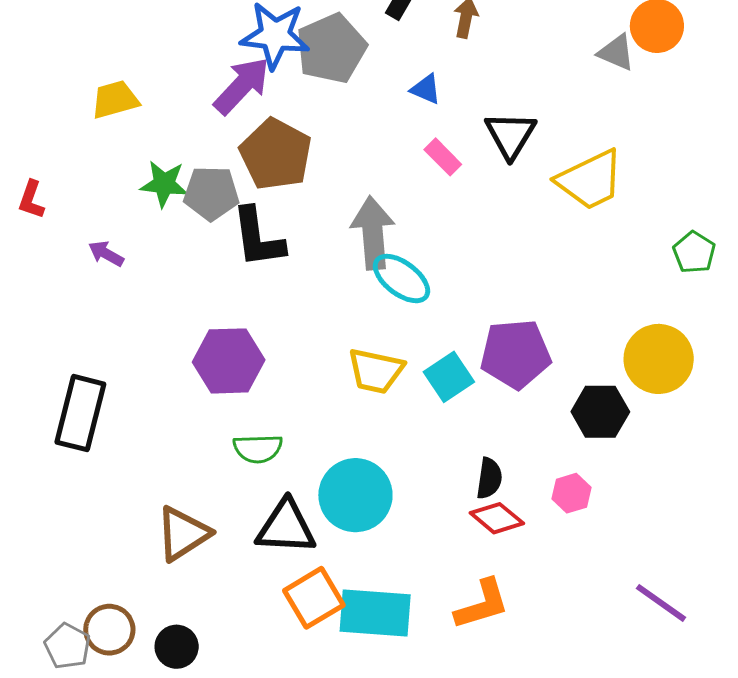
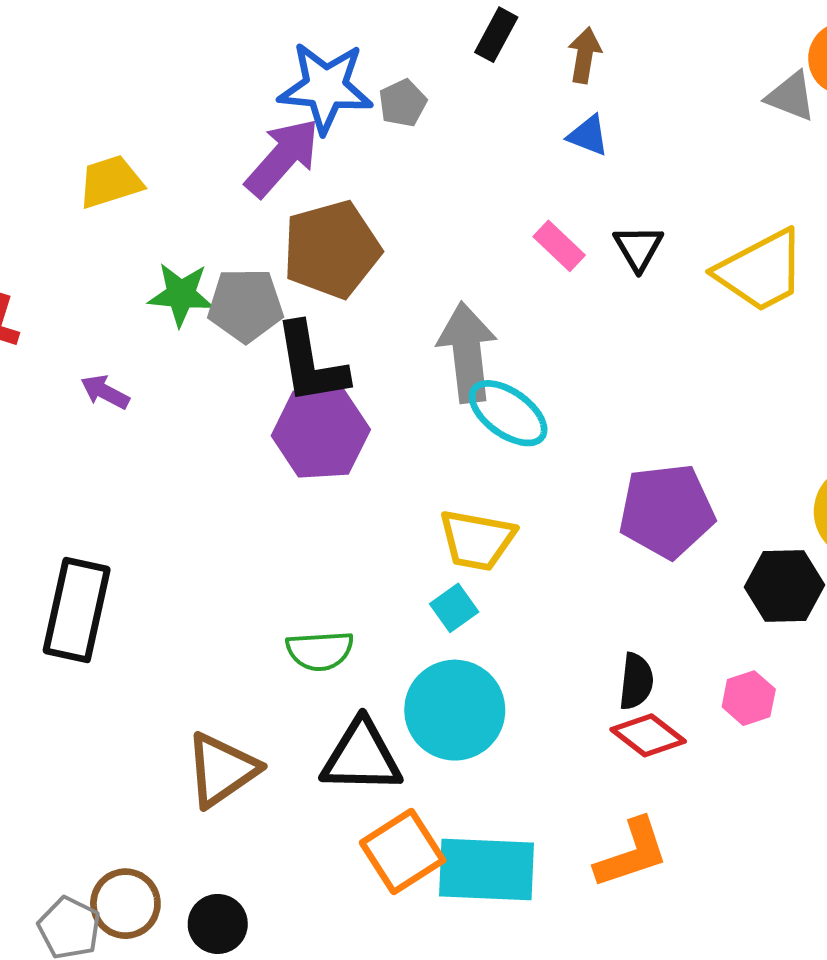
gray pentagon: (331, 48) -> (403, 103), size x0.5
blue triangle: (426, 89) -> (588, 136), moved
black triangle: (510, 135) -> (638, 248), moved, size x0.7
brown pentagon: (276, 154) -> (332, 249), turned 30
purple hexagon: (229, 361) -> (321, 433), moved
cyan square: (449, 377) -> (454, 608), moved, size x0.7

